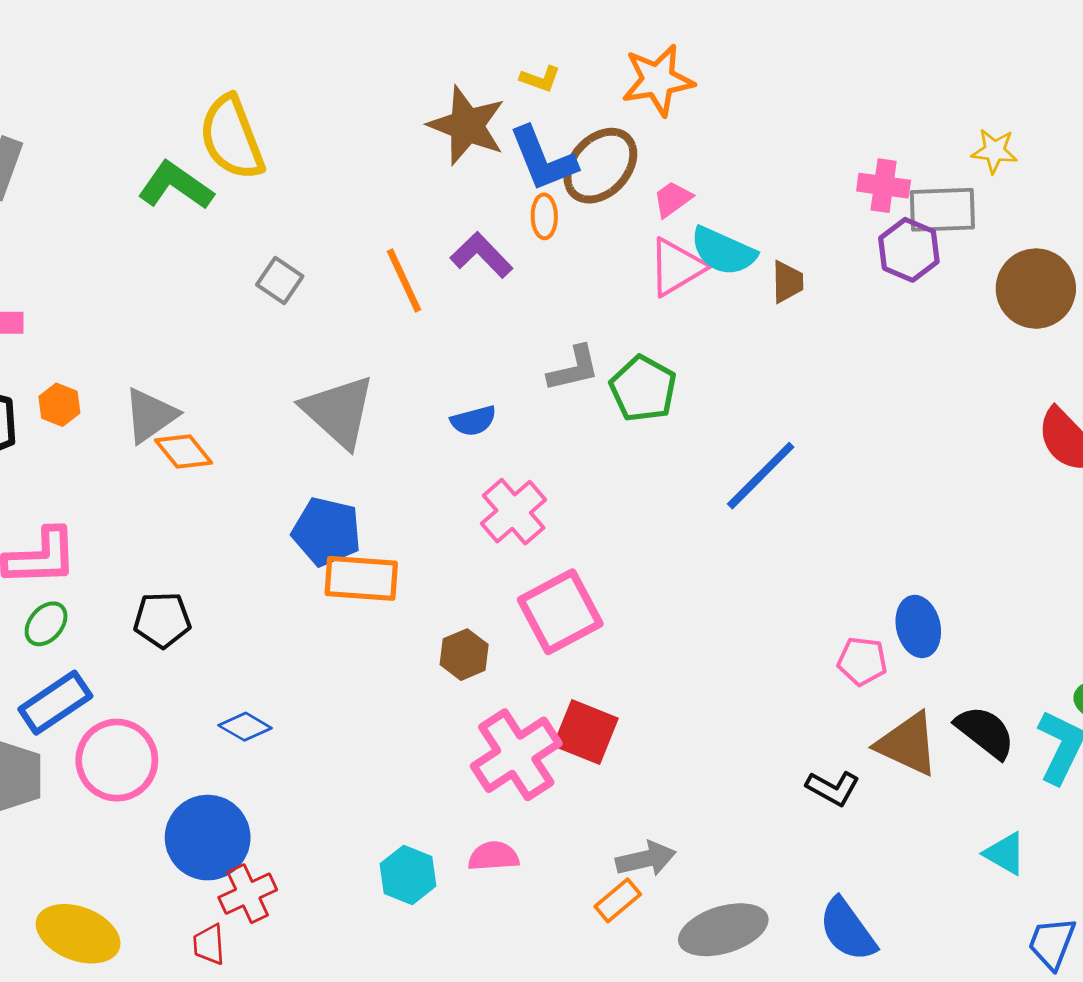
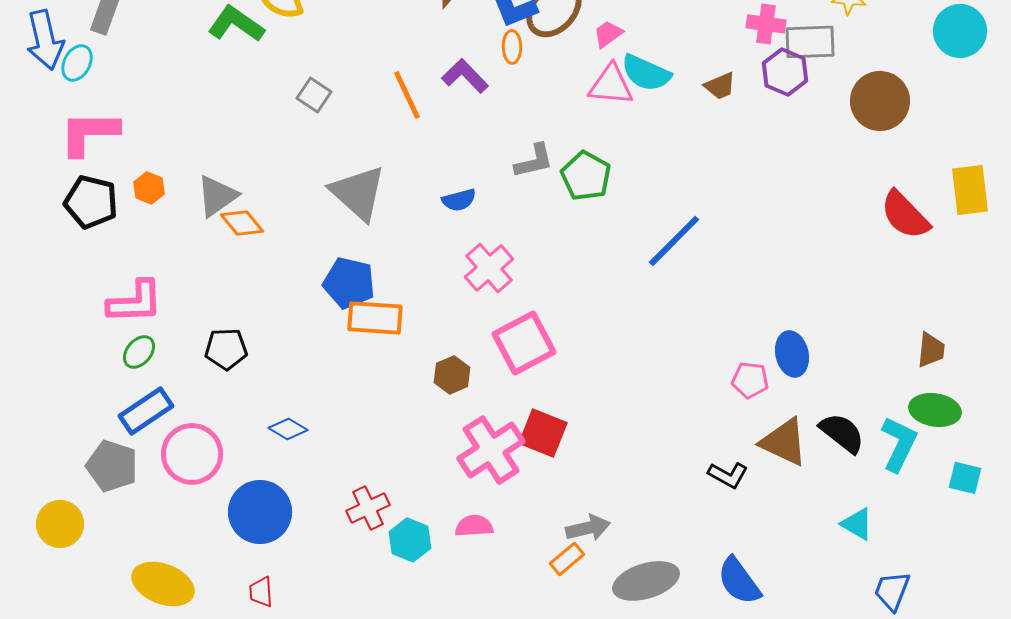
pink triangle: (677, 267) -> (611, 85), turned 36
brown trapezoid: (787, 282) -> (720, 86), moved, turned 68
red cross: (248, 894) -> (368, 508), moved

